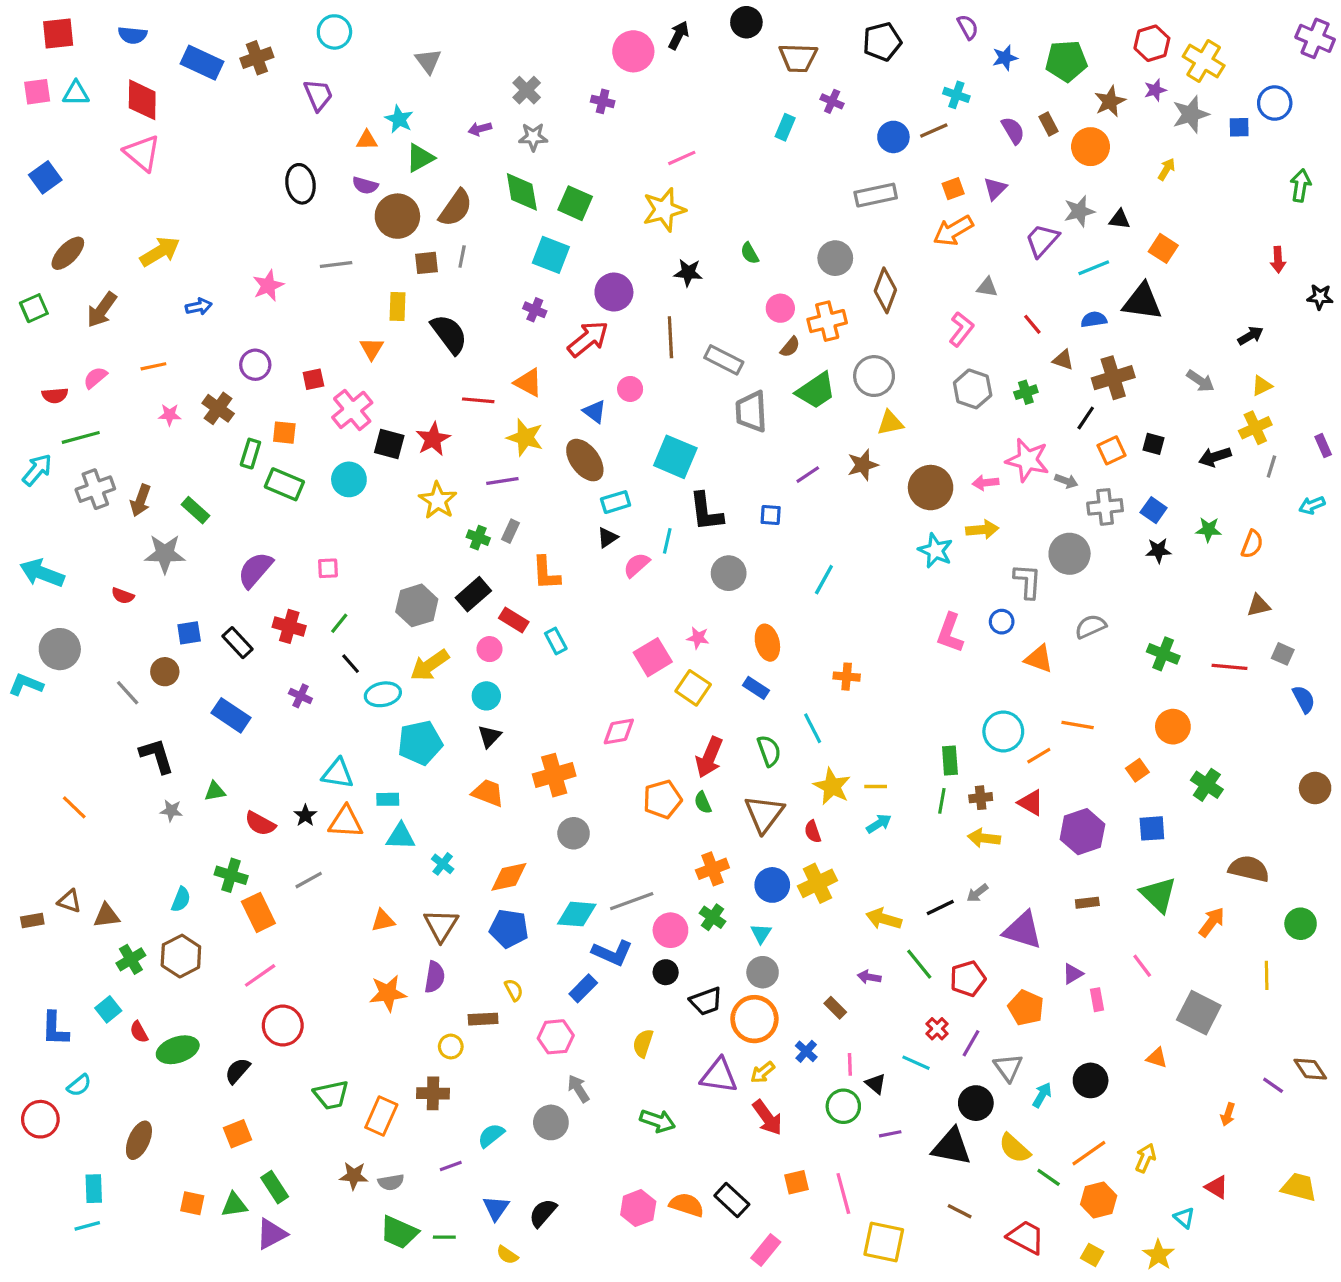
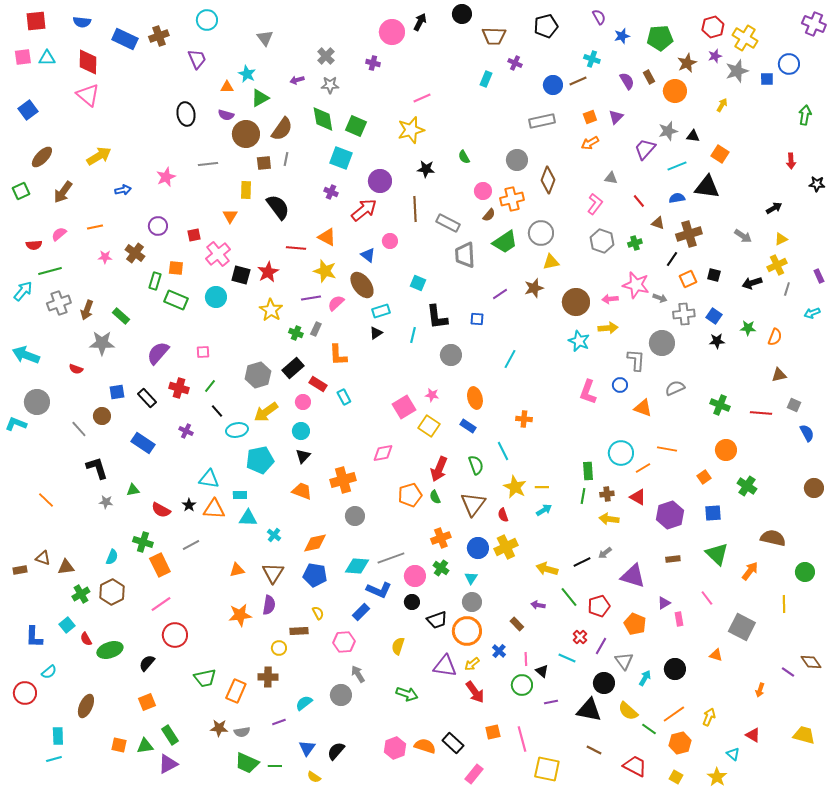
orange arrow: (953, 231) -> (590, 143), size x0.7
cyan square: (675, 457) -> (418, 283), size x0.6
pink semicircle: (637, 565) -> (336, 303), moved

